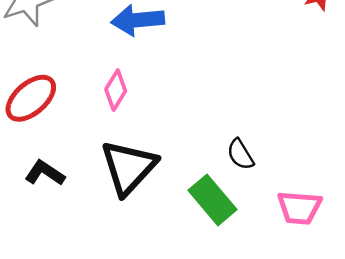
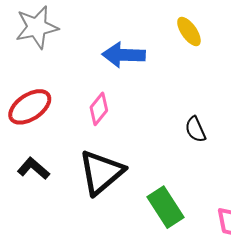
black semicircle: (240, 154) -> (195, 129), moved

